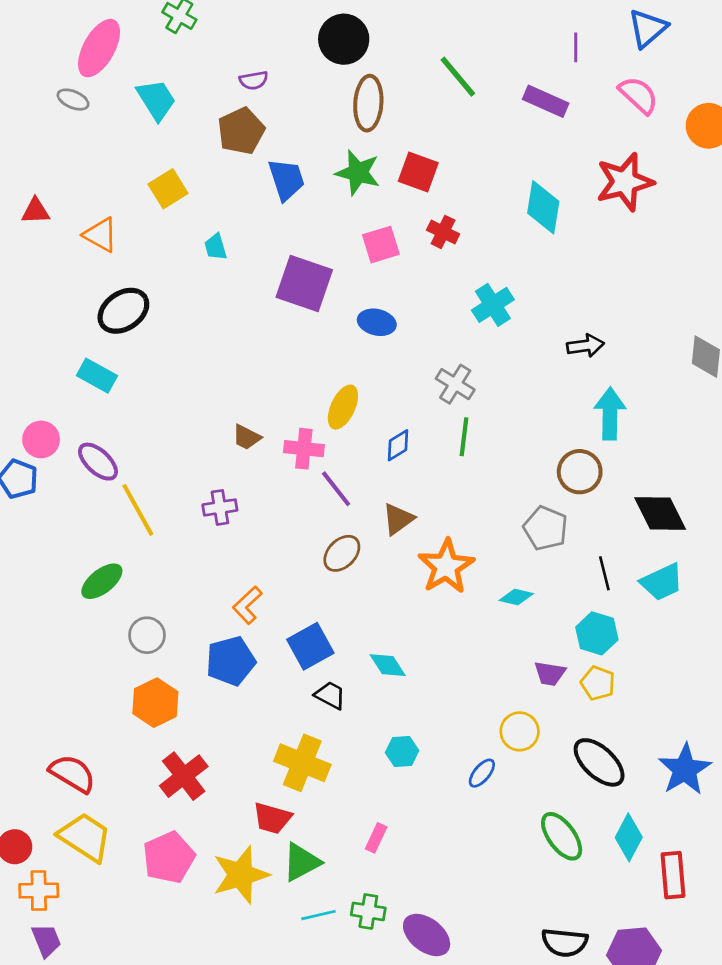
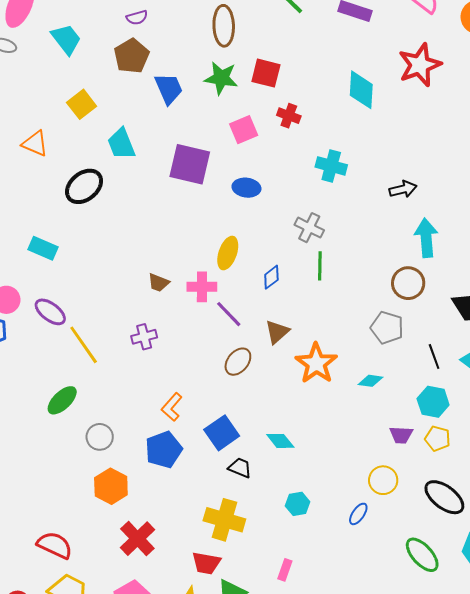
cyan trapezoid: (216, 247) -> (121, 144), size x1.6
cyan cross: (493, 305) -> (331, 166), turned -36
black ellipse: (123, 311) -> (84, 186), moved

